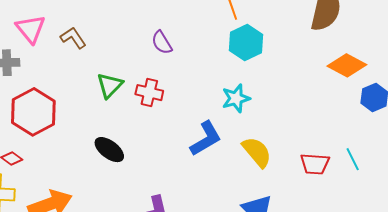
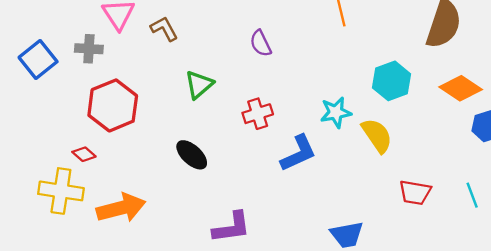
cyan hexagon: (246, 43) -> (392, 81), moved
red cross: (149, 93) -> (258, 114), moved, turned -36
yellow semicircle: (257, 152) -> (377, 135), moved
cyan line: (353, 159) -> (472, 195), moved

